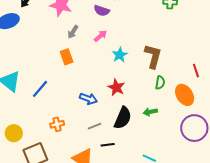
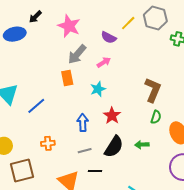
gray arrow: (73, 32) -> (77, 54), size x1.5
cyan star: (120, 55) -> (98, 89), moved
blue arrow: (88, 99) -> (83, 123), turned -120

